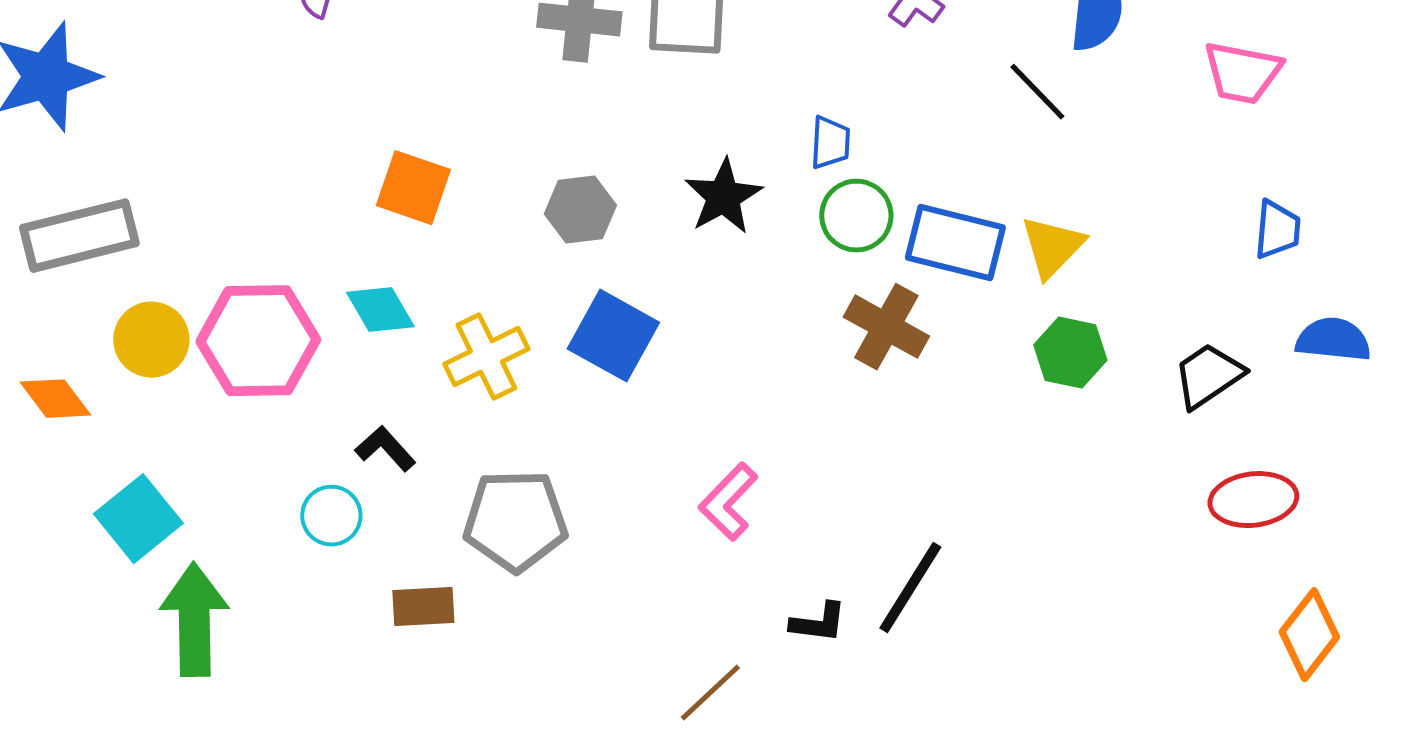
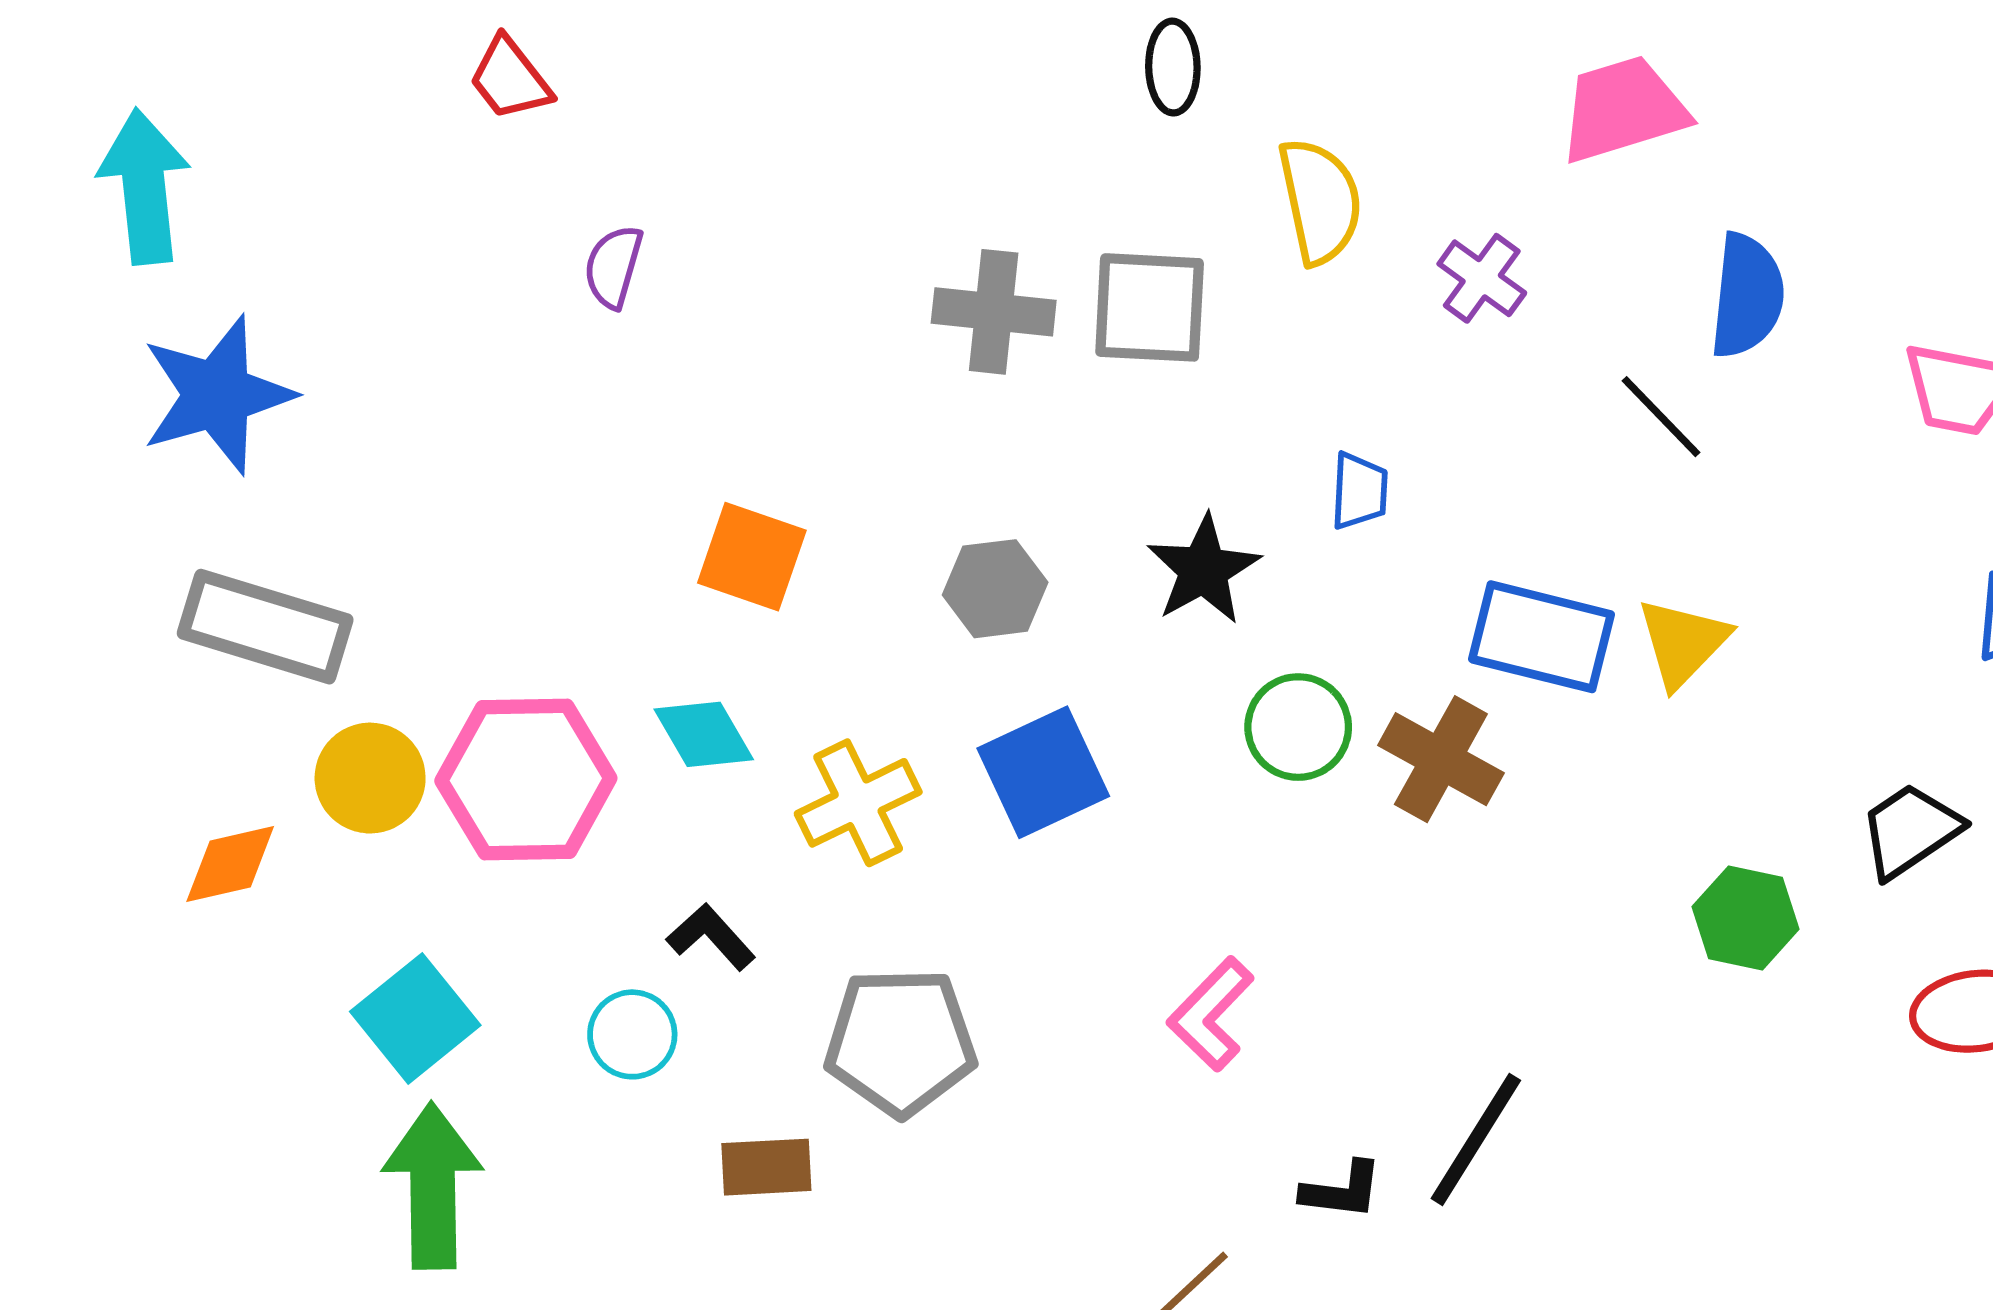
green circle: (856, 216) -> (1298, 727), moved
gray rectangle: (79, 236) -> (265, 627), turned 31
blue square: (613, 336) -> (1043, 772), turned 36
green hexagon: (1070, 353) -> (1745, 918), moved
orange diamond: (55, 399) -> (230, 864), turned -66
cyan square: (138, 519) -> (415, 1018), moved

